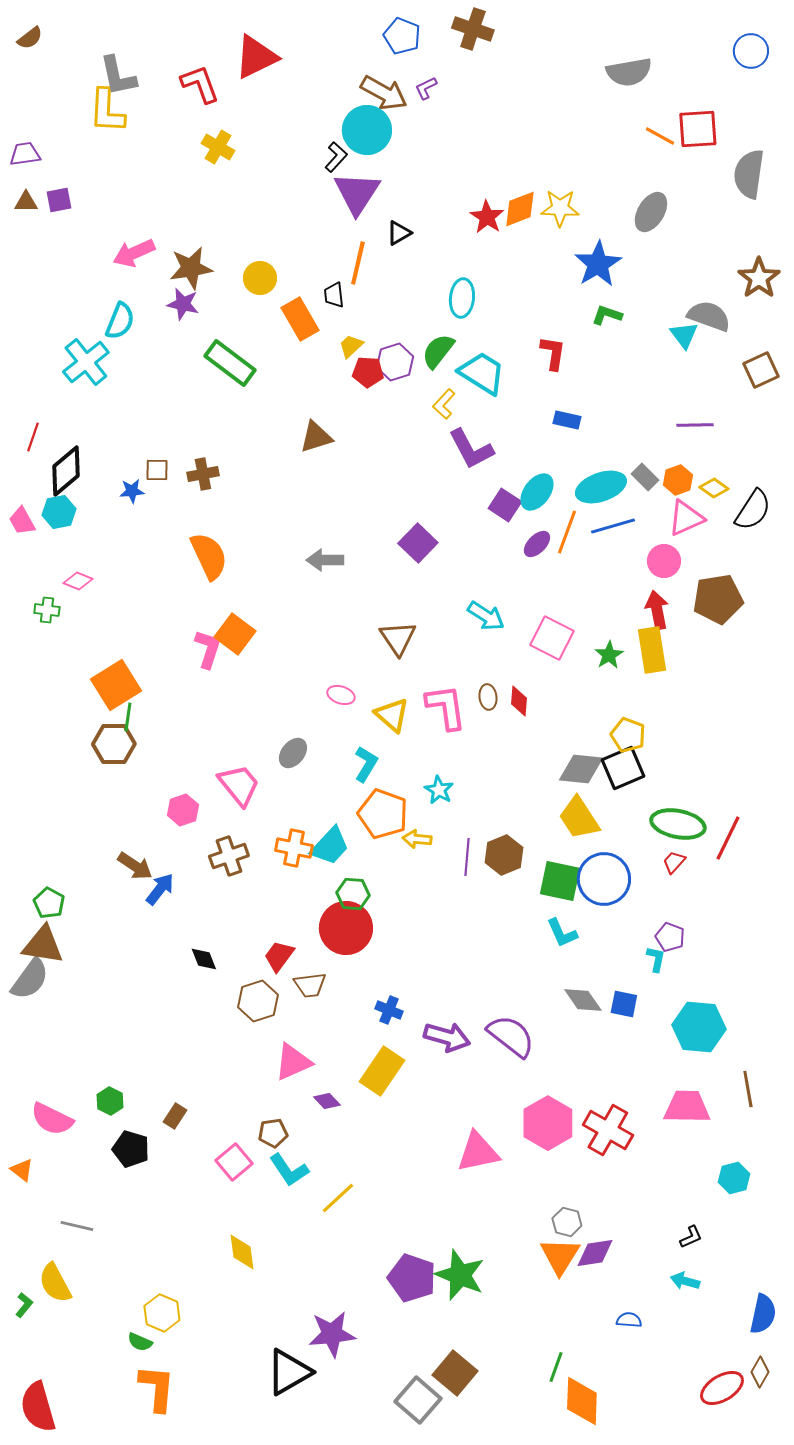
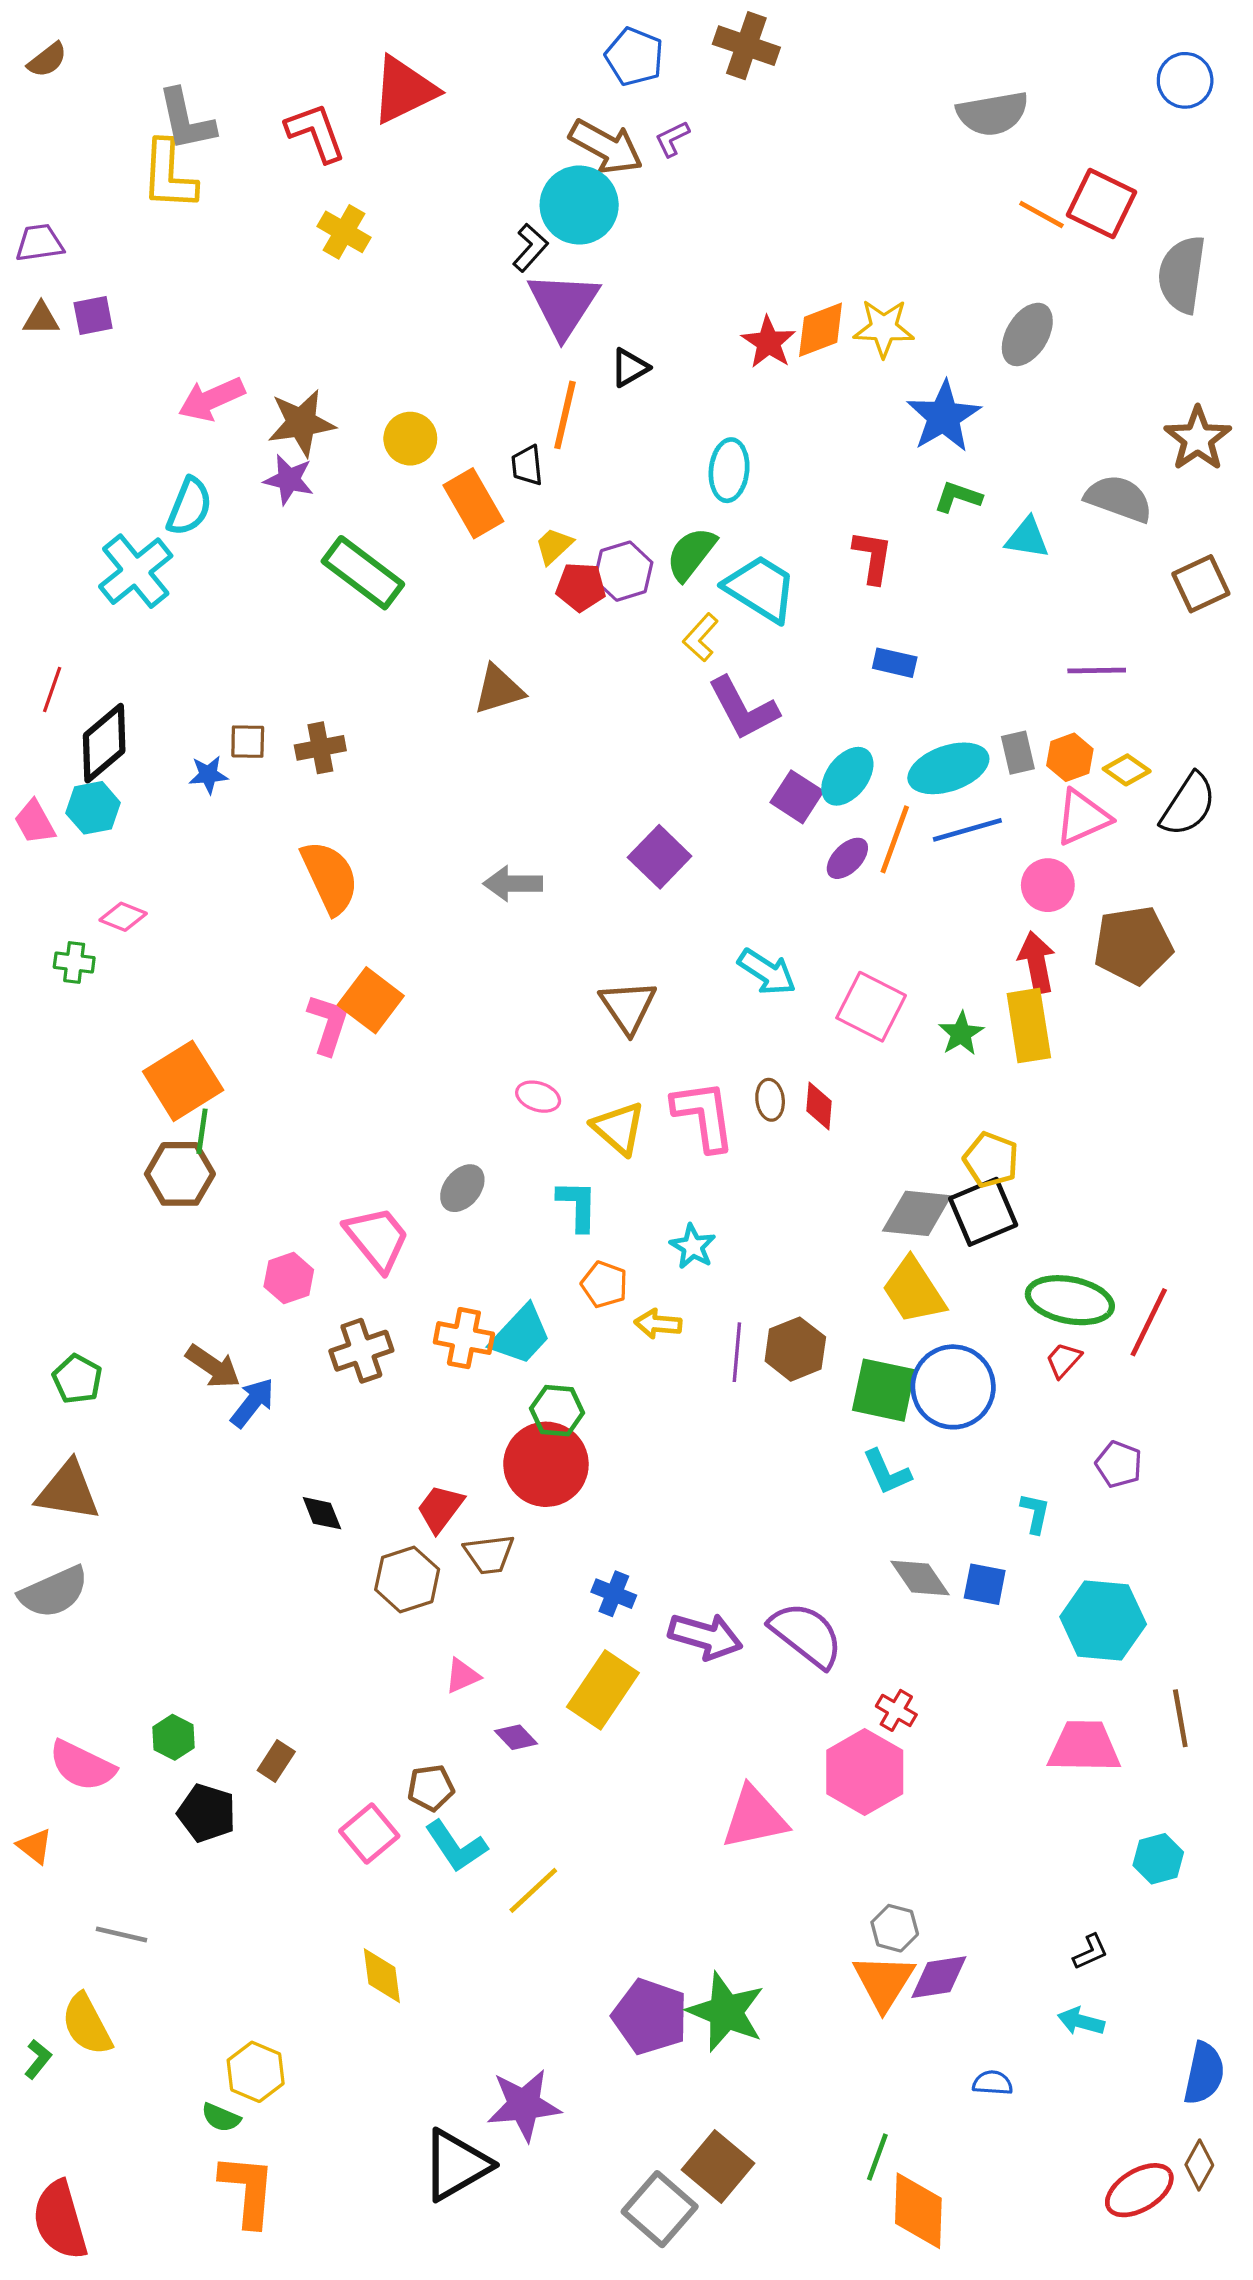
red square: (698, 129) -> (1101, 203), turned 30
cyan triangle: (684, 335) -> (1027, 538), moved, turned -44
gray rectangle: (645, 477) -> (1018, 753), turned 32
cyan L-shape: (366, 764) -> (578, 1205), turned -30
orange pentagon: (383, 814) -> (604, 1284), size x0.6
green pentagon: (49, 903) -> (77, 1379), moved
purple pentagon: (670, 937) -> (1119, 1464), moved
gray semicircle: (30, 979) -> (54, 1592), moved, turned 30
pink triangle: (293, 1062) -> (462, 1676), size x0.6
red cross: (608, 1130) -> (896, 1710), moved, size x0.5

